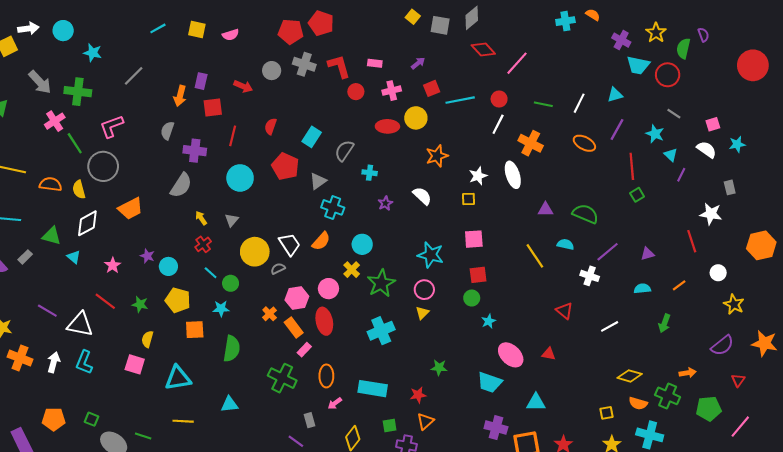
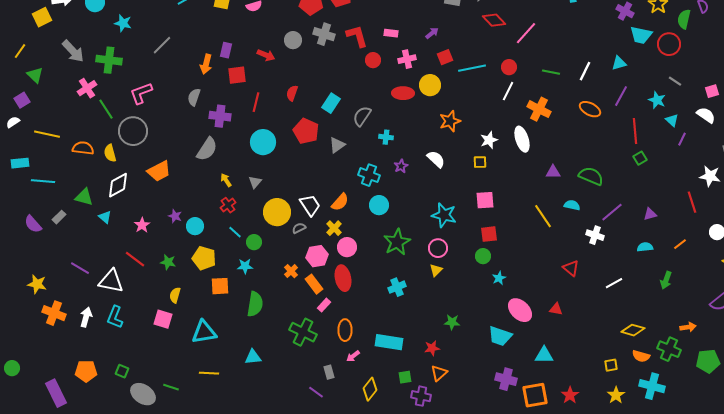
cyan cross: (333, 207) -> (369, 175), moved
yellow cross: (352, 270) -> (334, 228), moved
cyan cross: (381, 331) -> (397, 287), size x0.7

